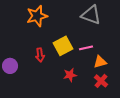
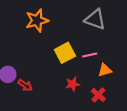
red arrow: (40, 55) -> (25, 85), moved, turned -48
red cross: (101, 81) -> (98, 95), moved

